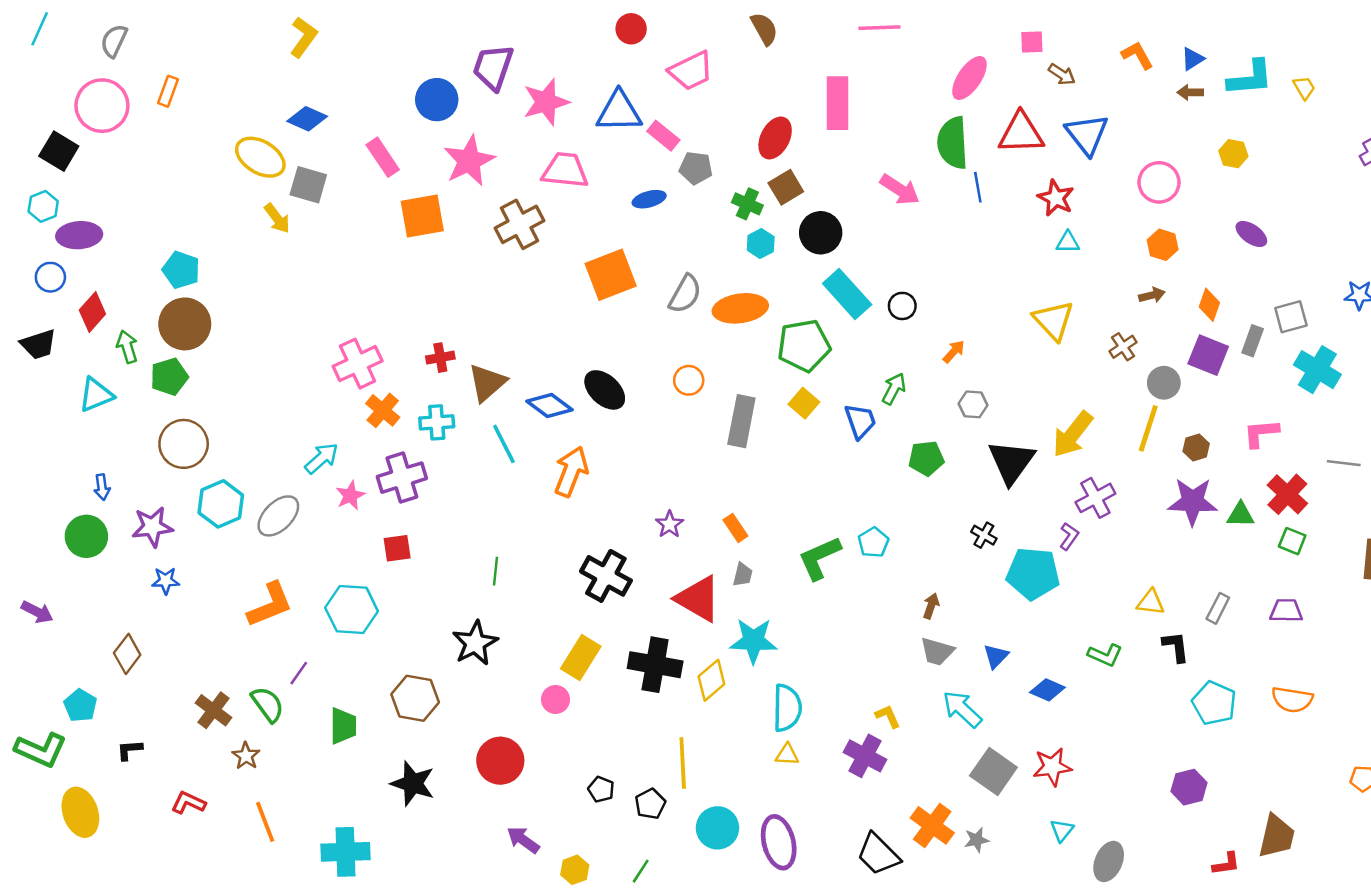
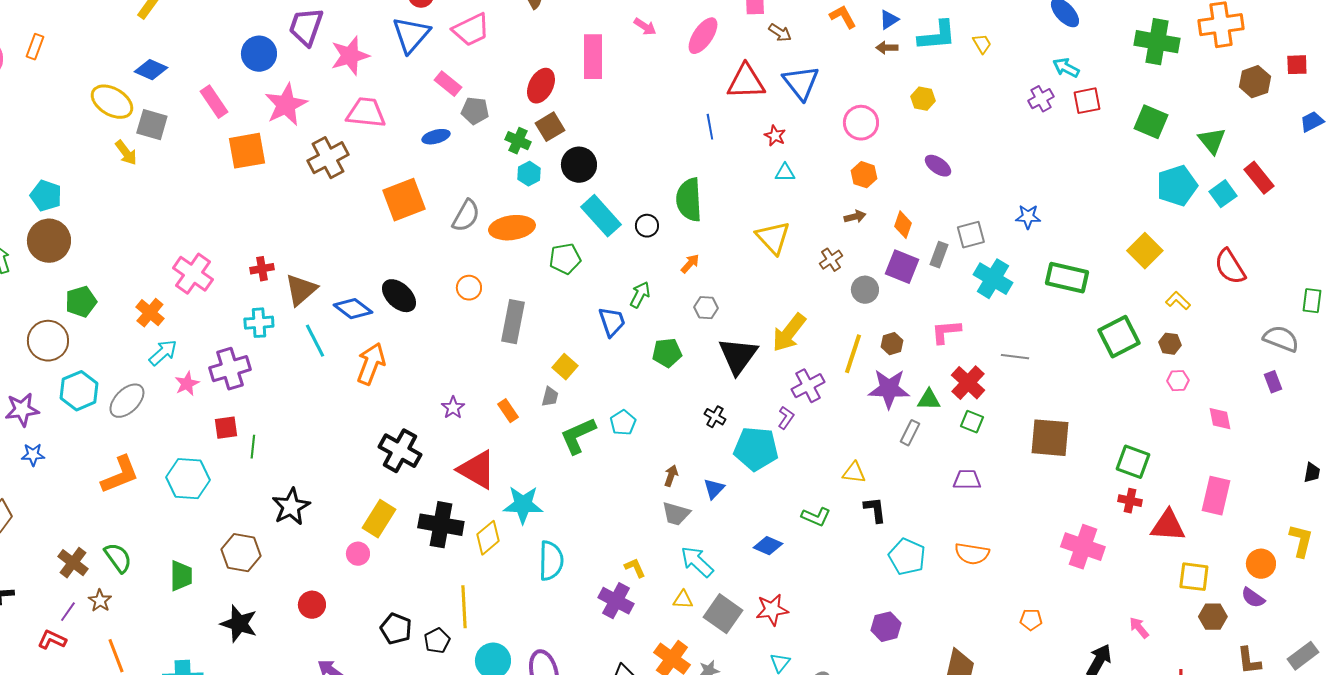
blue triangle: (619, 112) -> (411, 35), moved, turned -48
green semicircle: (953, 143) -> (689, 200), moved
pink arrow: (900, 190) -> (645, 27), moved, size x0.7
red star: (1056, 198) -> (775, 136), size x0.7
green pentagon: (804, 346) -> (565, 259), size x0.7
pink cross: (358, 364) -> (193, 274), turned -30
green pentagon: (169, 377) -> (81, 302), moved
yellow square: (804, 403) -> (565, 367), moved
orange cross: (383, 410) -> (150, 313), moved
yellow line: (1148, 428) -> (853, 354), moved
green line: (496, 571) -> (253, 447), moved
gray trapezoid: (743, 575) -> (550, 397), moved
gray rectangle: (1218, 608) -> (910, 433), moved
blue triangle: (996, 656) -> (714, 489), moved
purple line: (299, 673) -> (68, 612), moved
yellow triangle: (787, 755) -> (683, 600), moved
red circle: (500, 761) -> (312, 605), size x0.7
black pentagon: (601, 789) -> (396, 629), size x1.4

